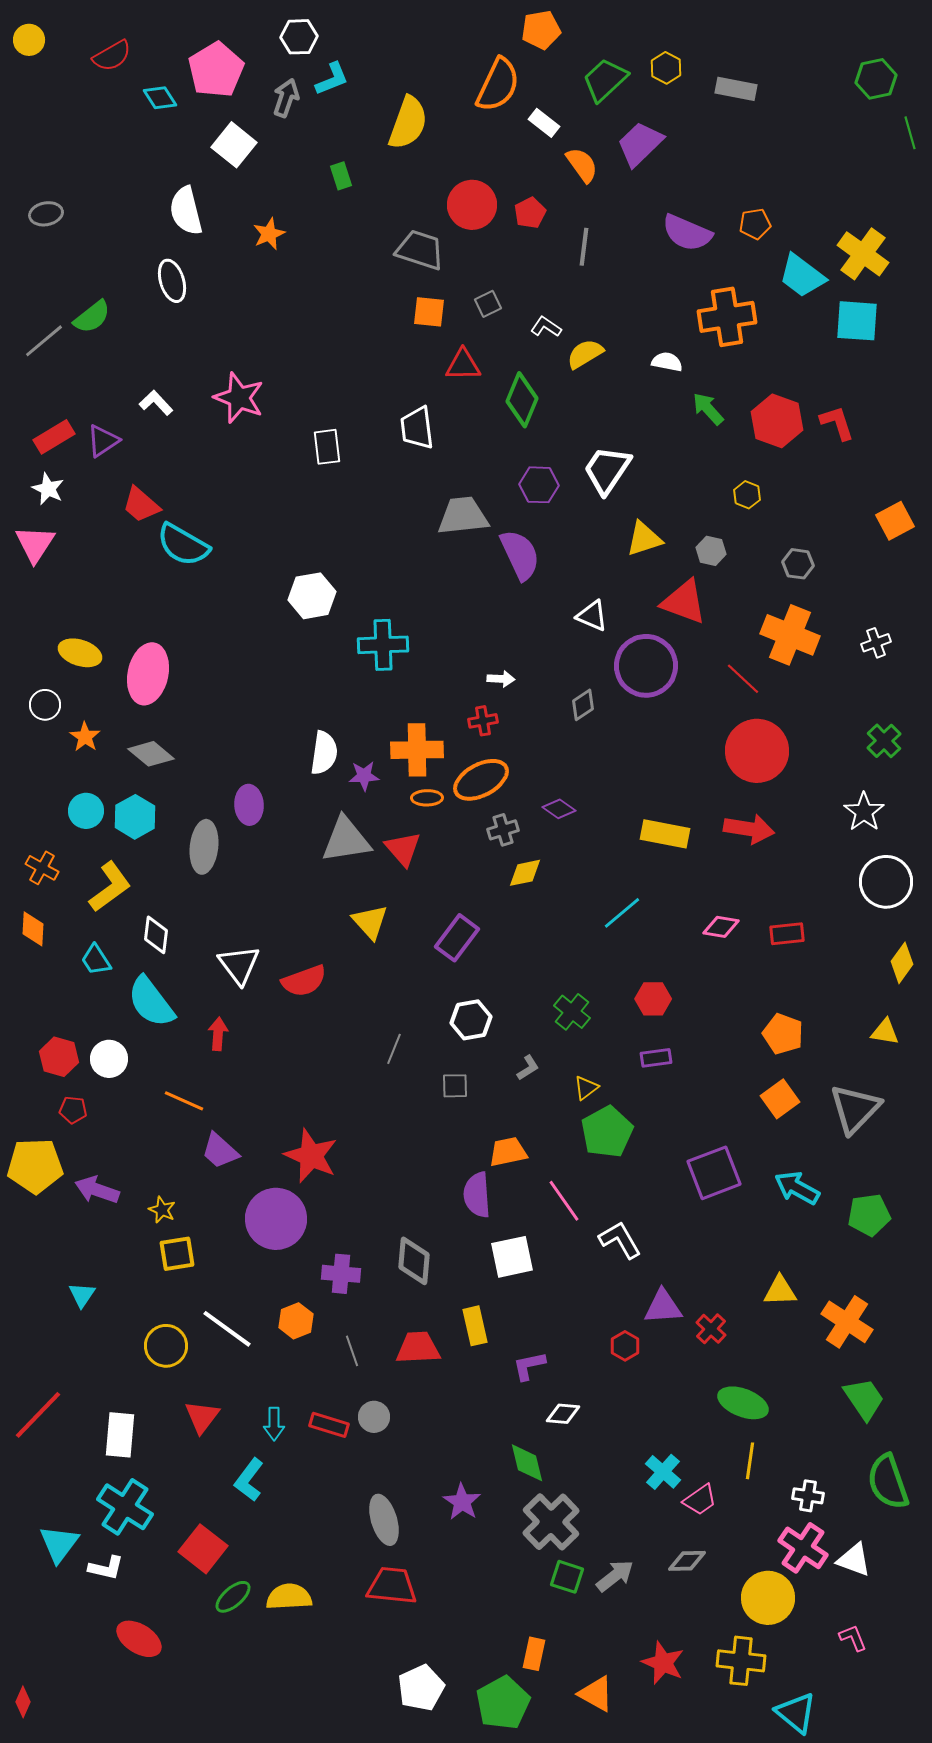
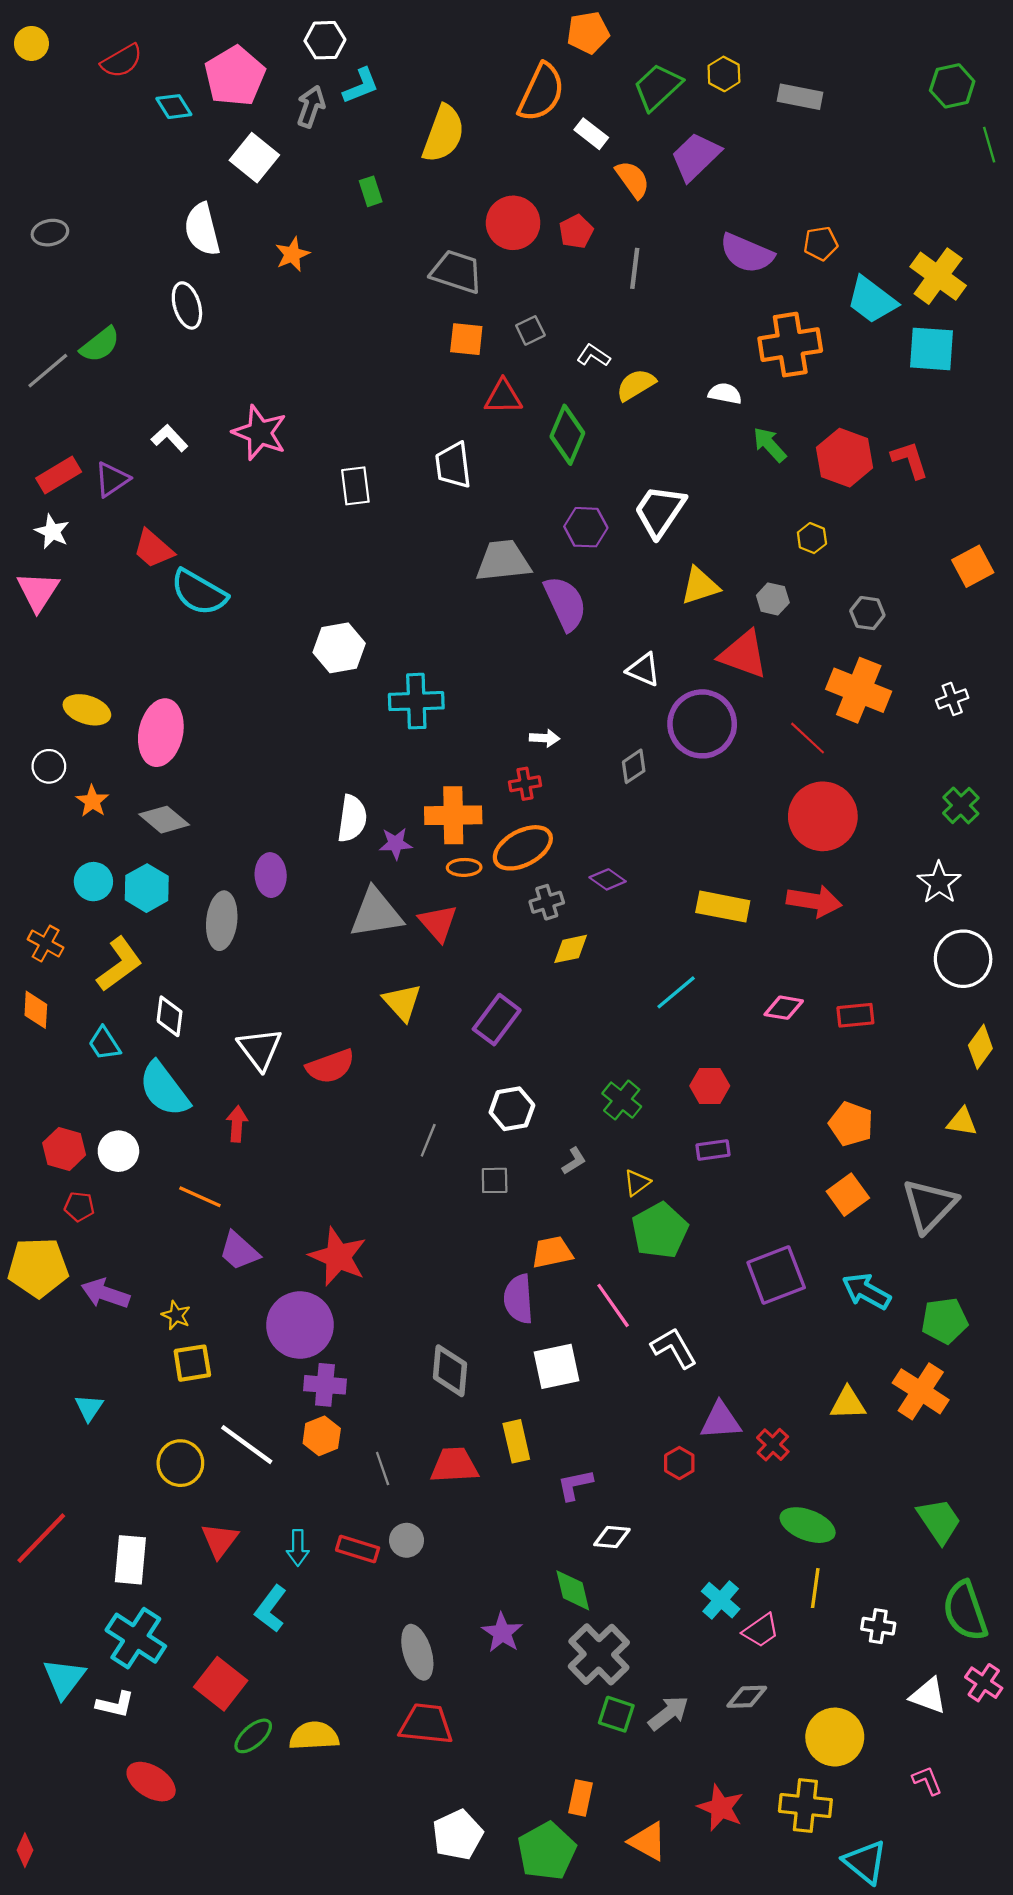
purple cross: (341, 1274) -> (325, 1385), moved
orange cross: (847, 1322) -> (921, 1391), moved
pink cross: (803, 1548) -> (984, 1683), moved, size x0.7

